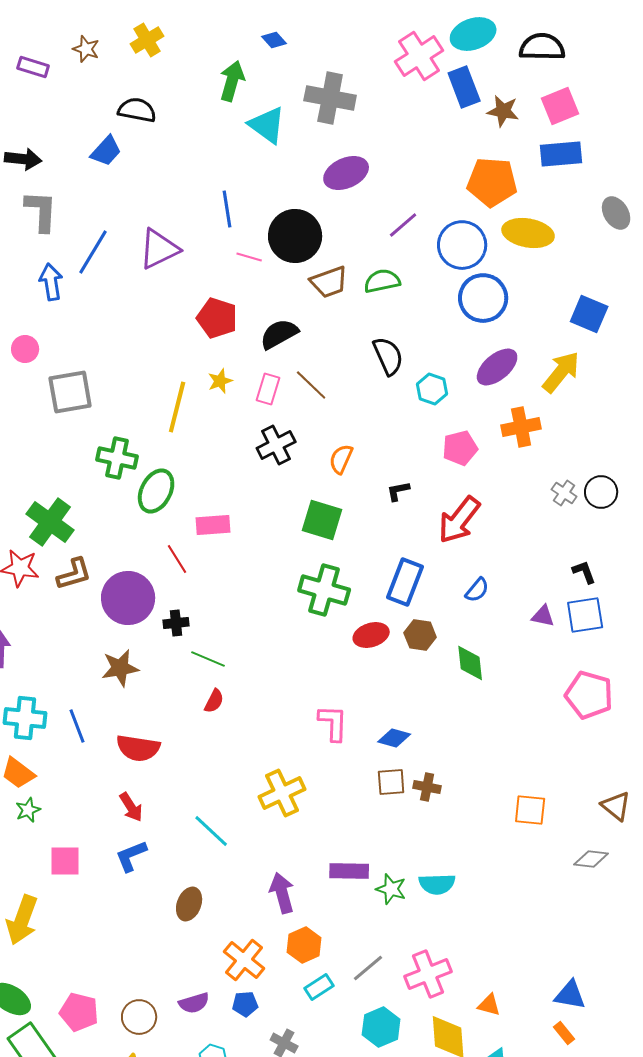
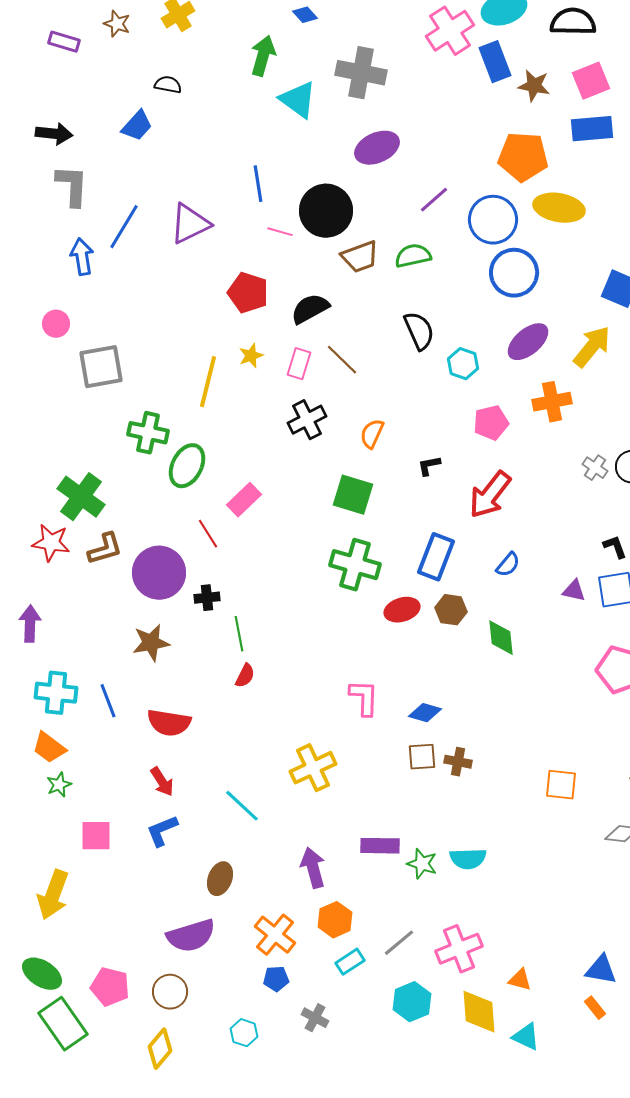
black semicircle: (137, 110) -> (168, 85), size x0.7
pink rectangle: (213, 525) -> (244, 500), turned -40
green line: (208, 659) -> (239, 634), turned 56
purple semicircle: (194, 1003) -> (191, 936), moved, size x1.6

